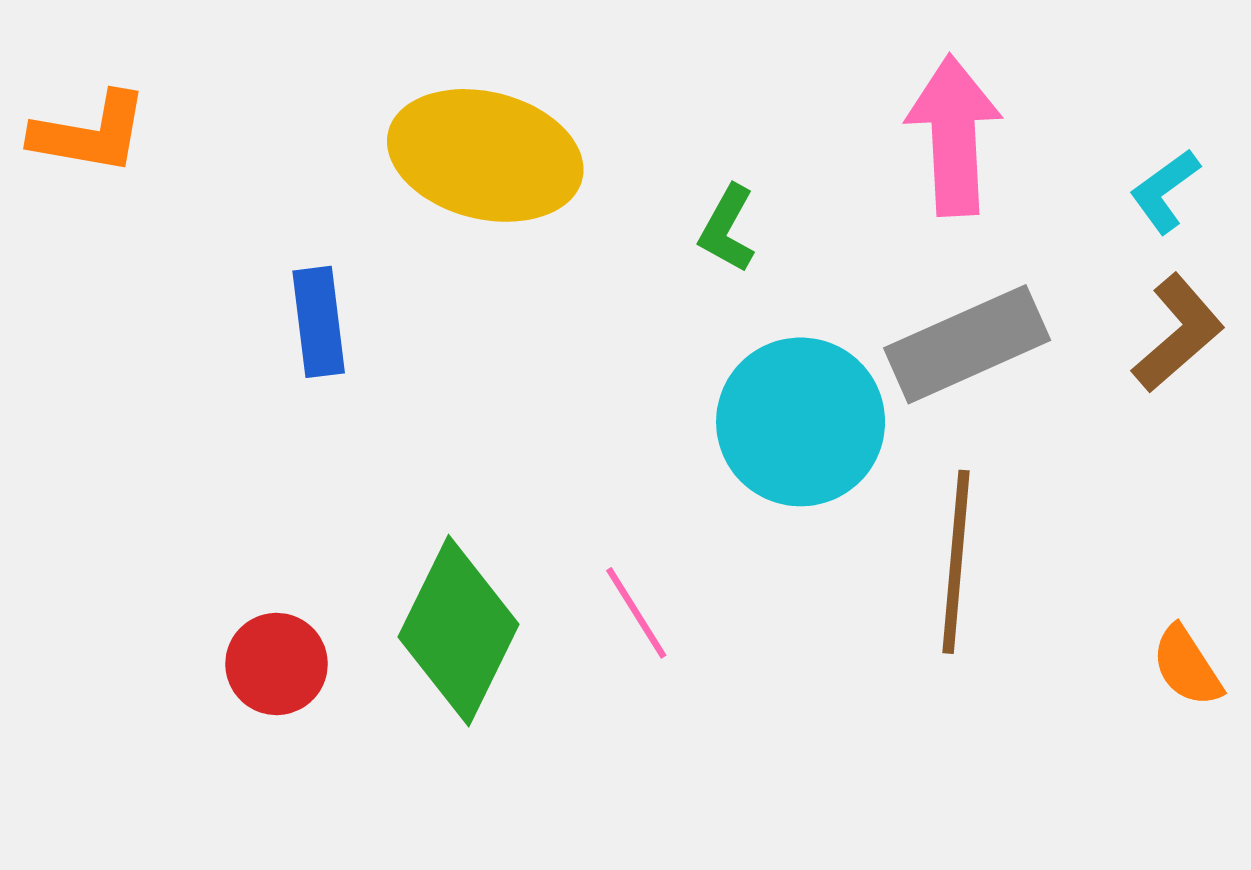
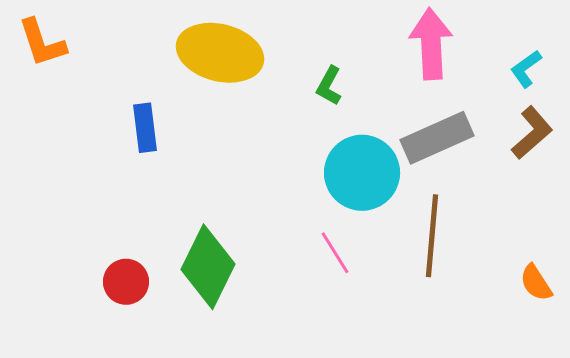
orange L-shape: (90, 133) -> (42, 43), turned 62
pink line: (636, 613) -> (335, 253), moved

